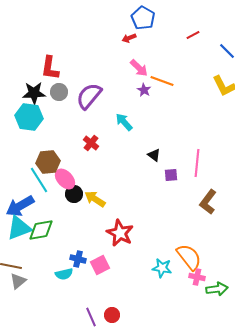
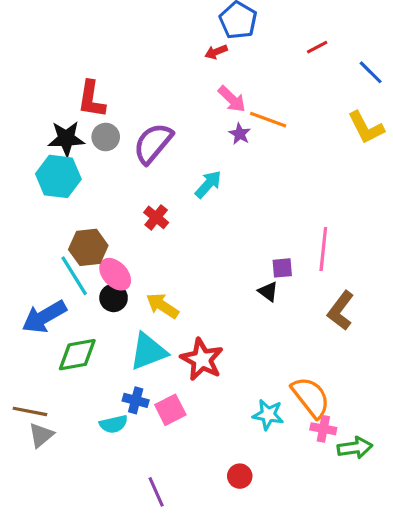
cyan arrow: (124, 122) -> (208, 184), turned 84
black triangle: (154, 155) -> (268, 292), moved
black circle: (74, 194) -> (114, 298), moved
cyan triangle: (19, 228) -> (148, 351), moved
red circle: (112, 315) -> (240, 476), moved

